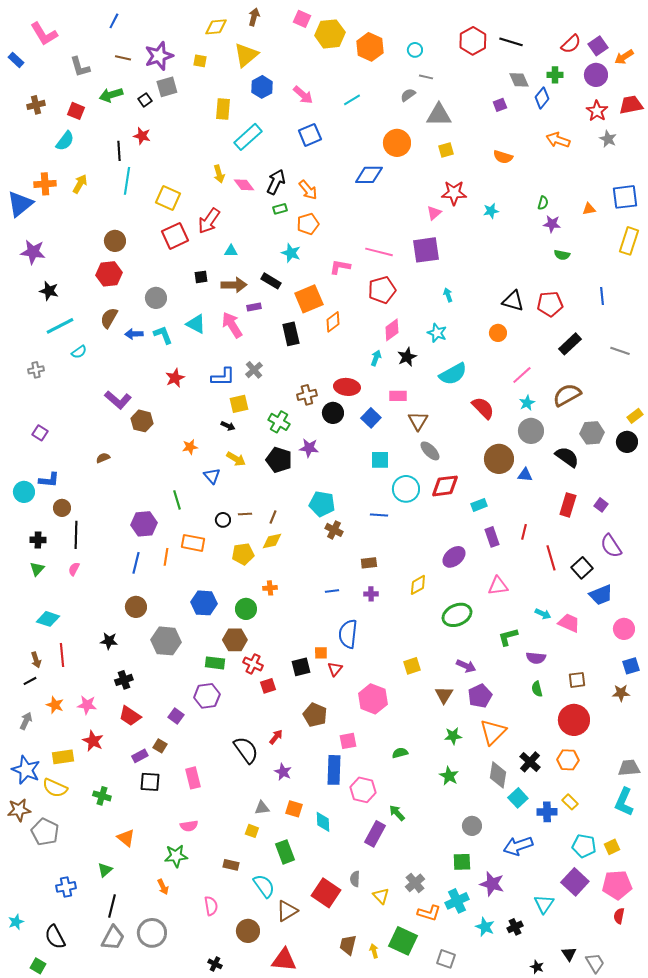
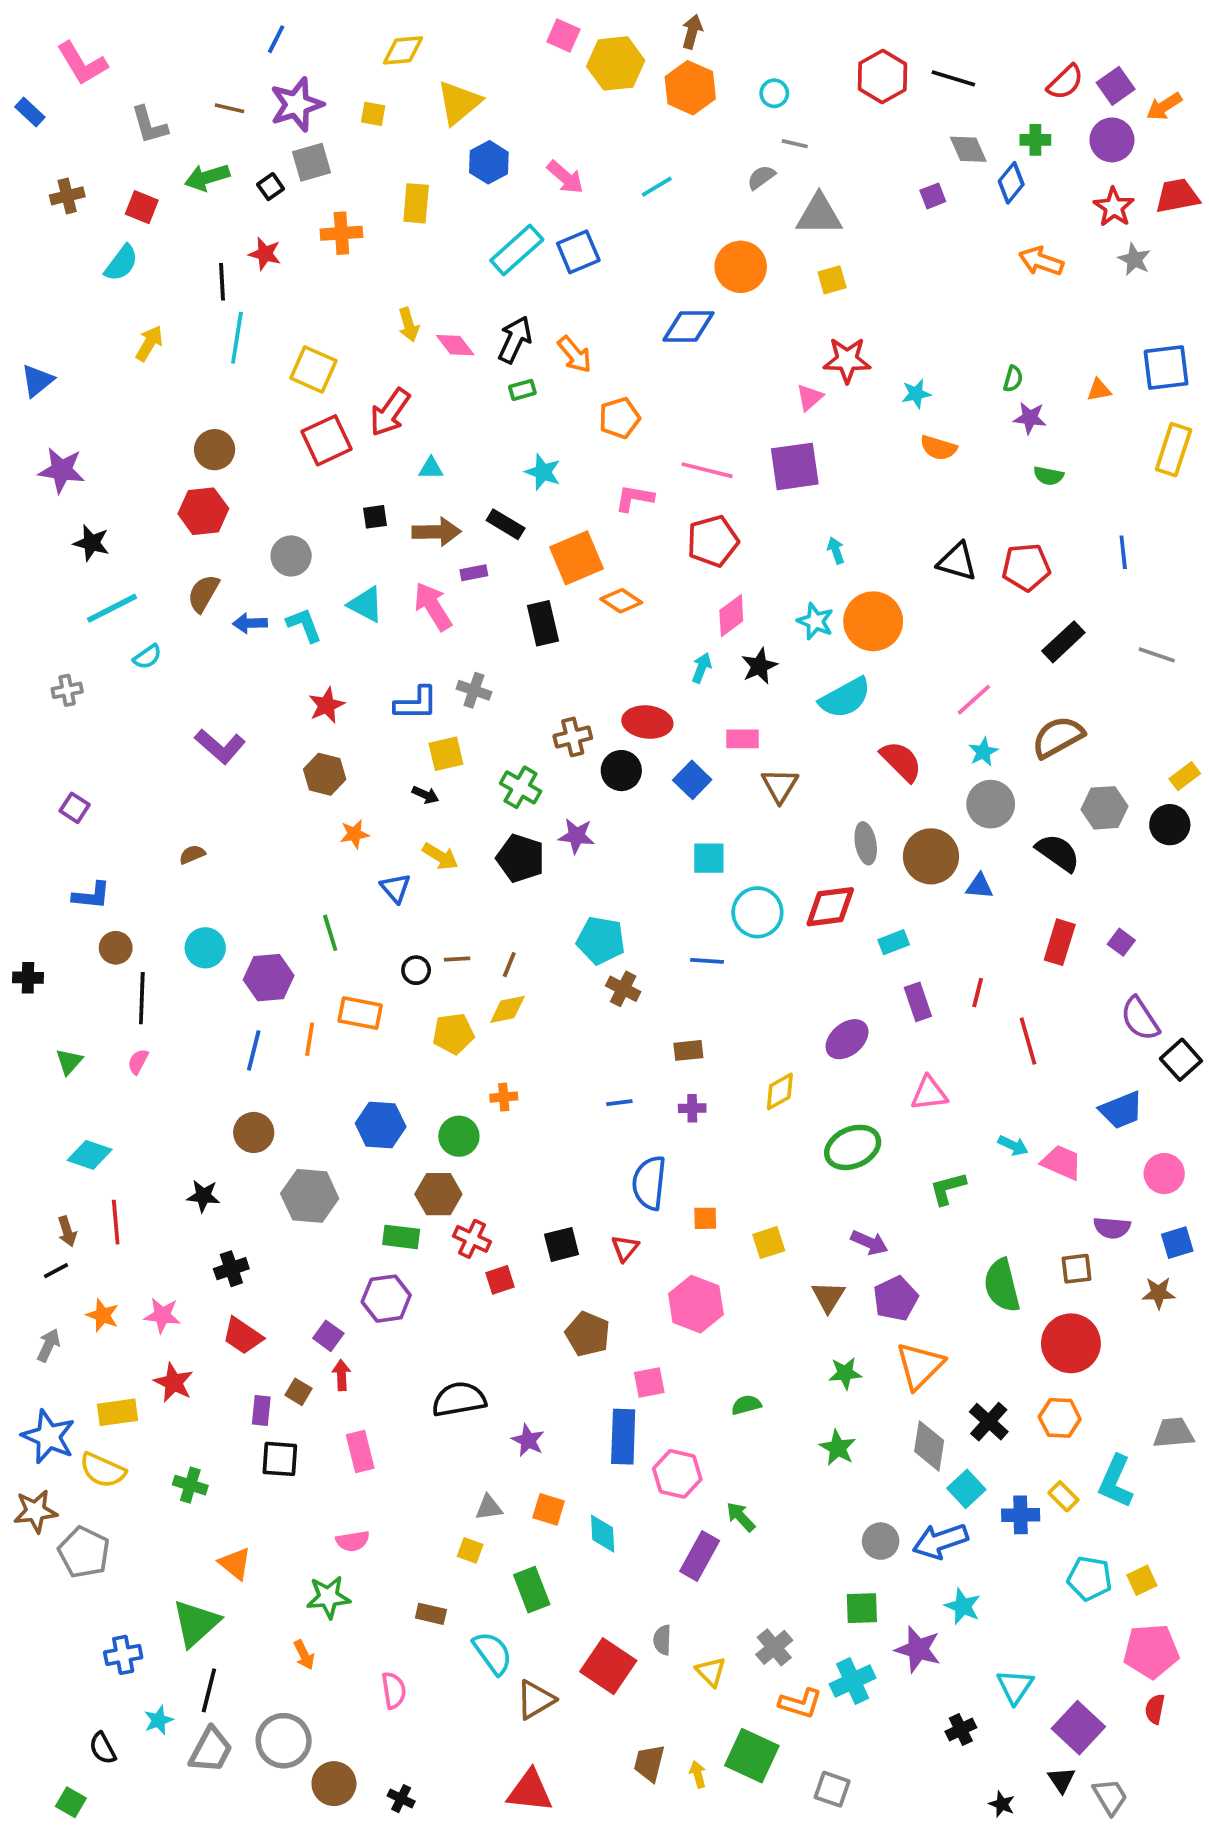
brown arrow: (254, 17) -> (692, 32), moved
blue line: (114, 21) -> (276, 39), moved
cyan rectangle: (248, 137) -> (517, 250), moved
orange semicircle: (503, 157) -> (938, 448), moved
orange cross: (45, 184) -> (341, 233), moved
blue triangle: (20, 204) -> (37, 381), size x0.7
orange pentagon: (308, 224) -> (619, 418), moved
orange diamond: (333, 322) -> (621, 601), turned 70
orange circle: (498, 333) -> (873, 621), moved, size x1.8
gray cross: (254, 370) -> (474, 690), turned -30
brown hexagon: (142, 421) -> (325, 774), moved
gray ellipse: (430, 451) -> (866, 843), moved, turned 35
cyan circle: (24, 492) -> (205, 948), moved
black cross: (38, 540) -> (28, 978), moved
black square: (582, 568) -> (1181, 1060), moved
orange square: (321, 653) -> (705, 1218), moved
purple semicircle: (536, 658) -> (1112, 1228), moved
green semicircle: (537, 689) -> (1002, 1285), size x1.8
red arrow: (276, 737) -> (341, 1375), moved, turned -42
black semicircle: (246, 750) -> (459, 1399), turned -64
purple rectangle: (140, 756) -> (261, 1410), turned -56
cyan L-shape: (624, 802) -> (1116, 1481), moved
blue arrow: (518, 846) -> (940, 1541), moved
green triangle: (105, 870) -> (196, 1623), size x1.8
purple square: (575, 882) -> (1078, 1728), moved
cyan star: (16, 922) -> (159, 1720), moved
cyan star: (485, 927) -> (963, 1606), moved
brown circle: (248, 931) -> (334, 1784), moved
black semicircle: (55, 937) -> (103, 1748), size x0.7

